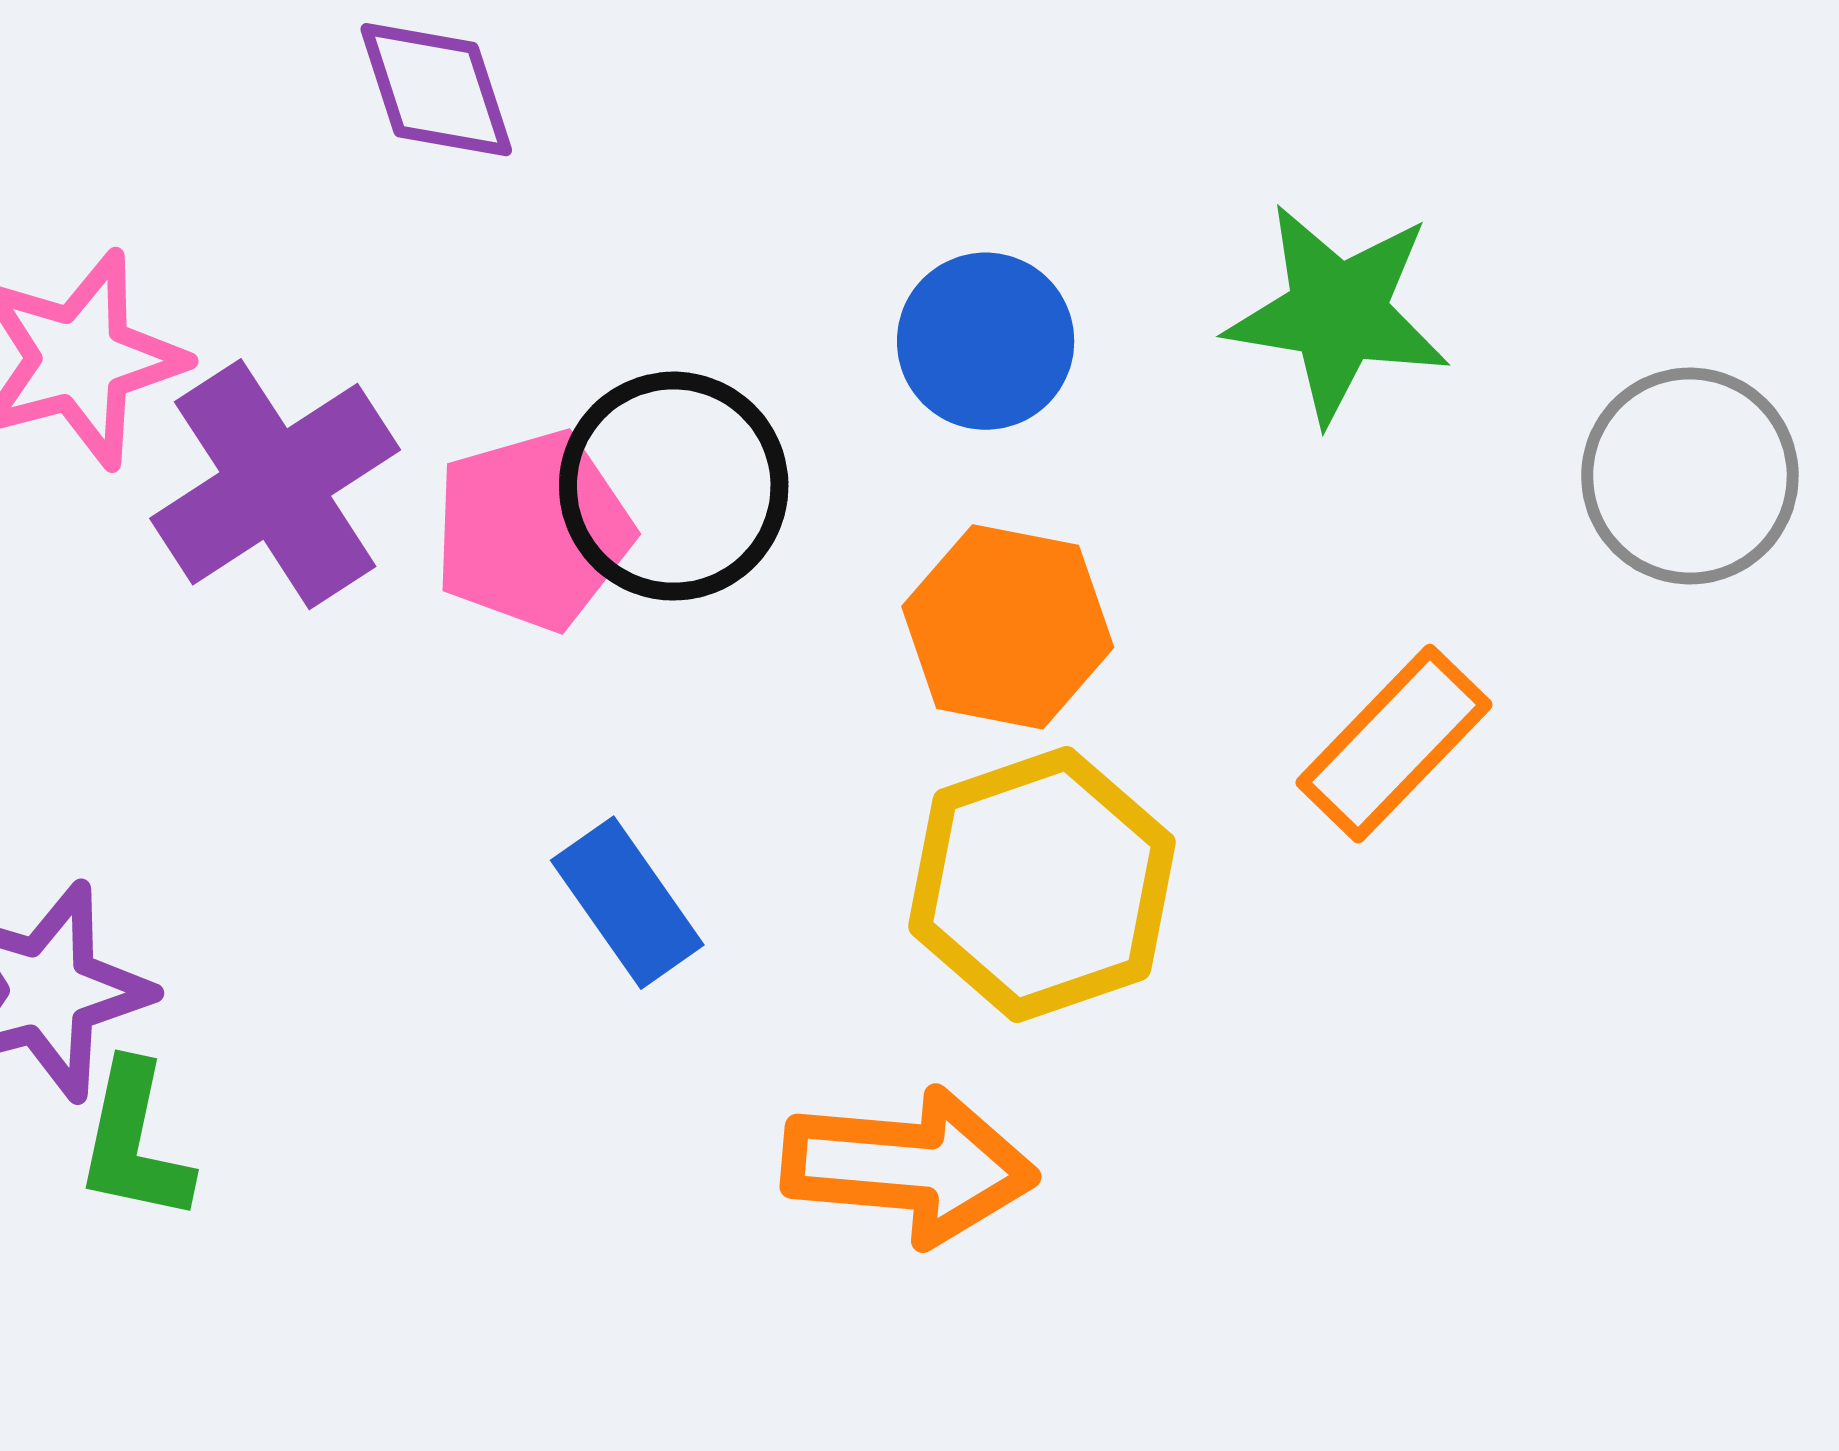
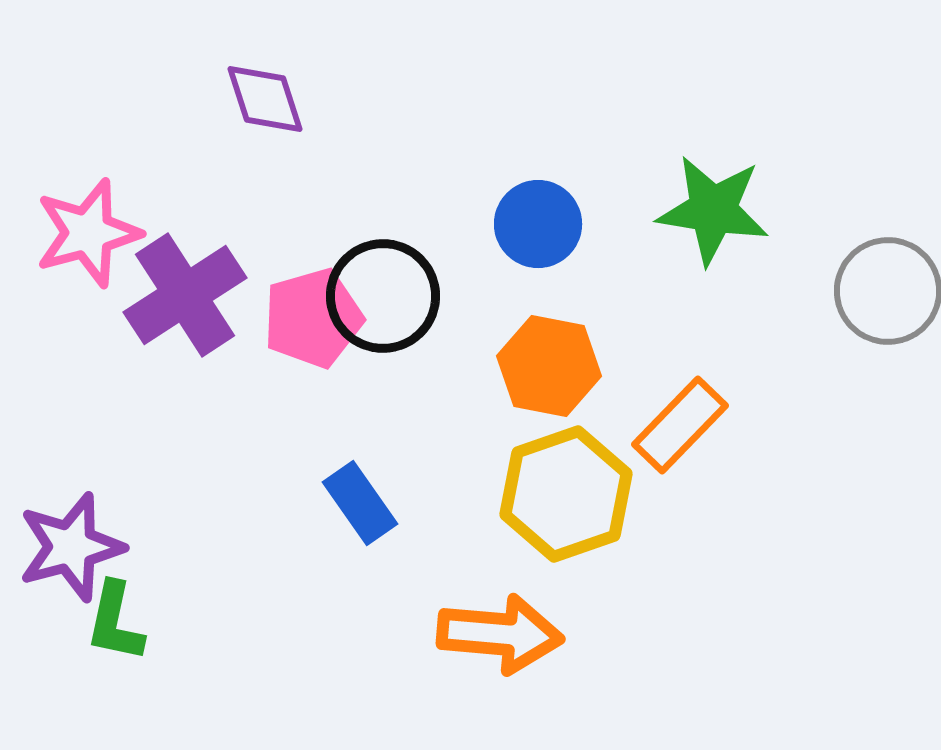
orange rectangle: (1394, 744) -> (680, 425), moved

